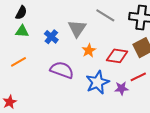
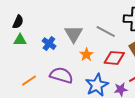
gray line: (105, 15) -> (106, 32), moved
orange line: (18, 62) -> (29, 81), moved

